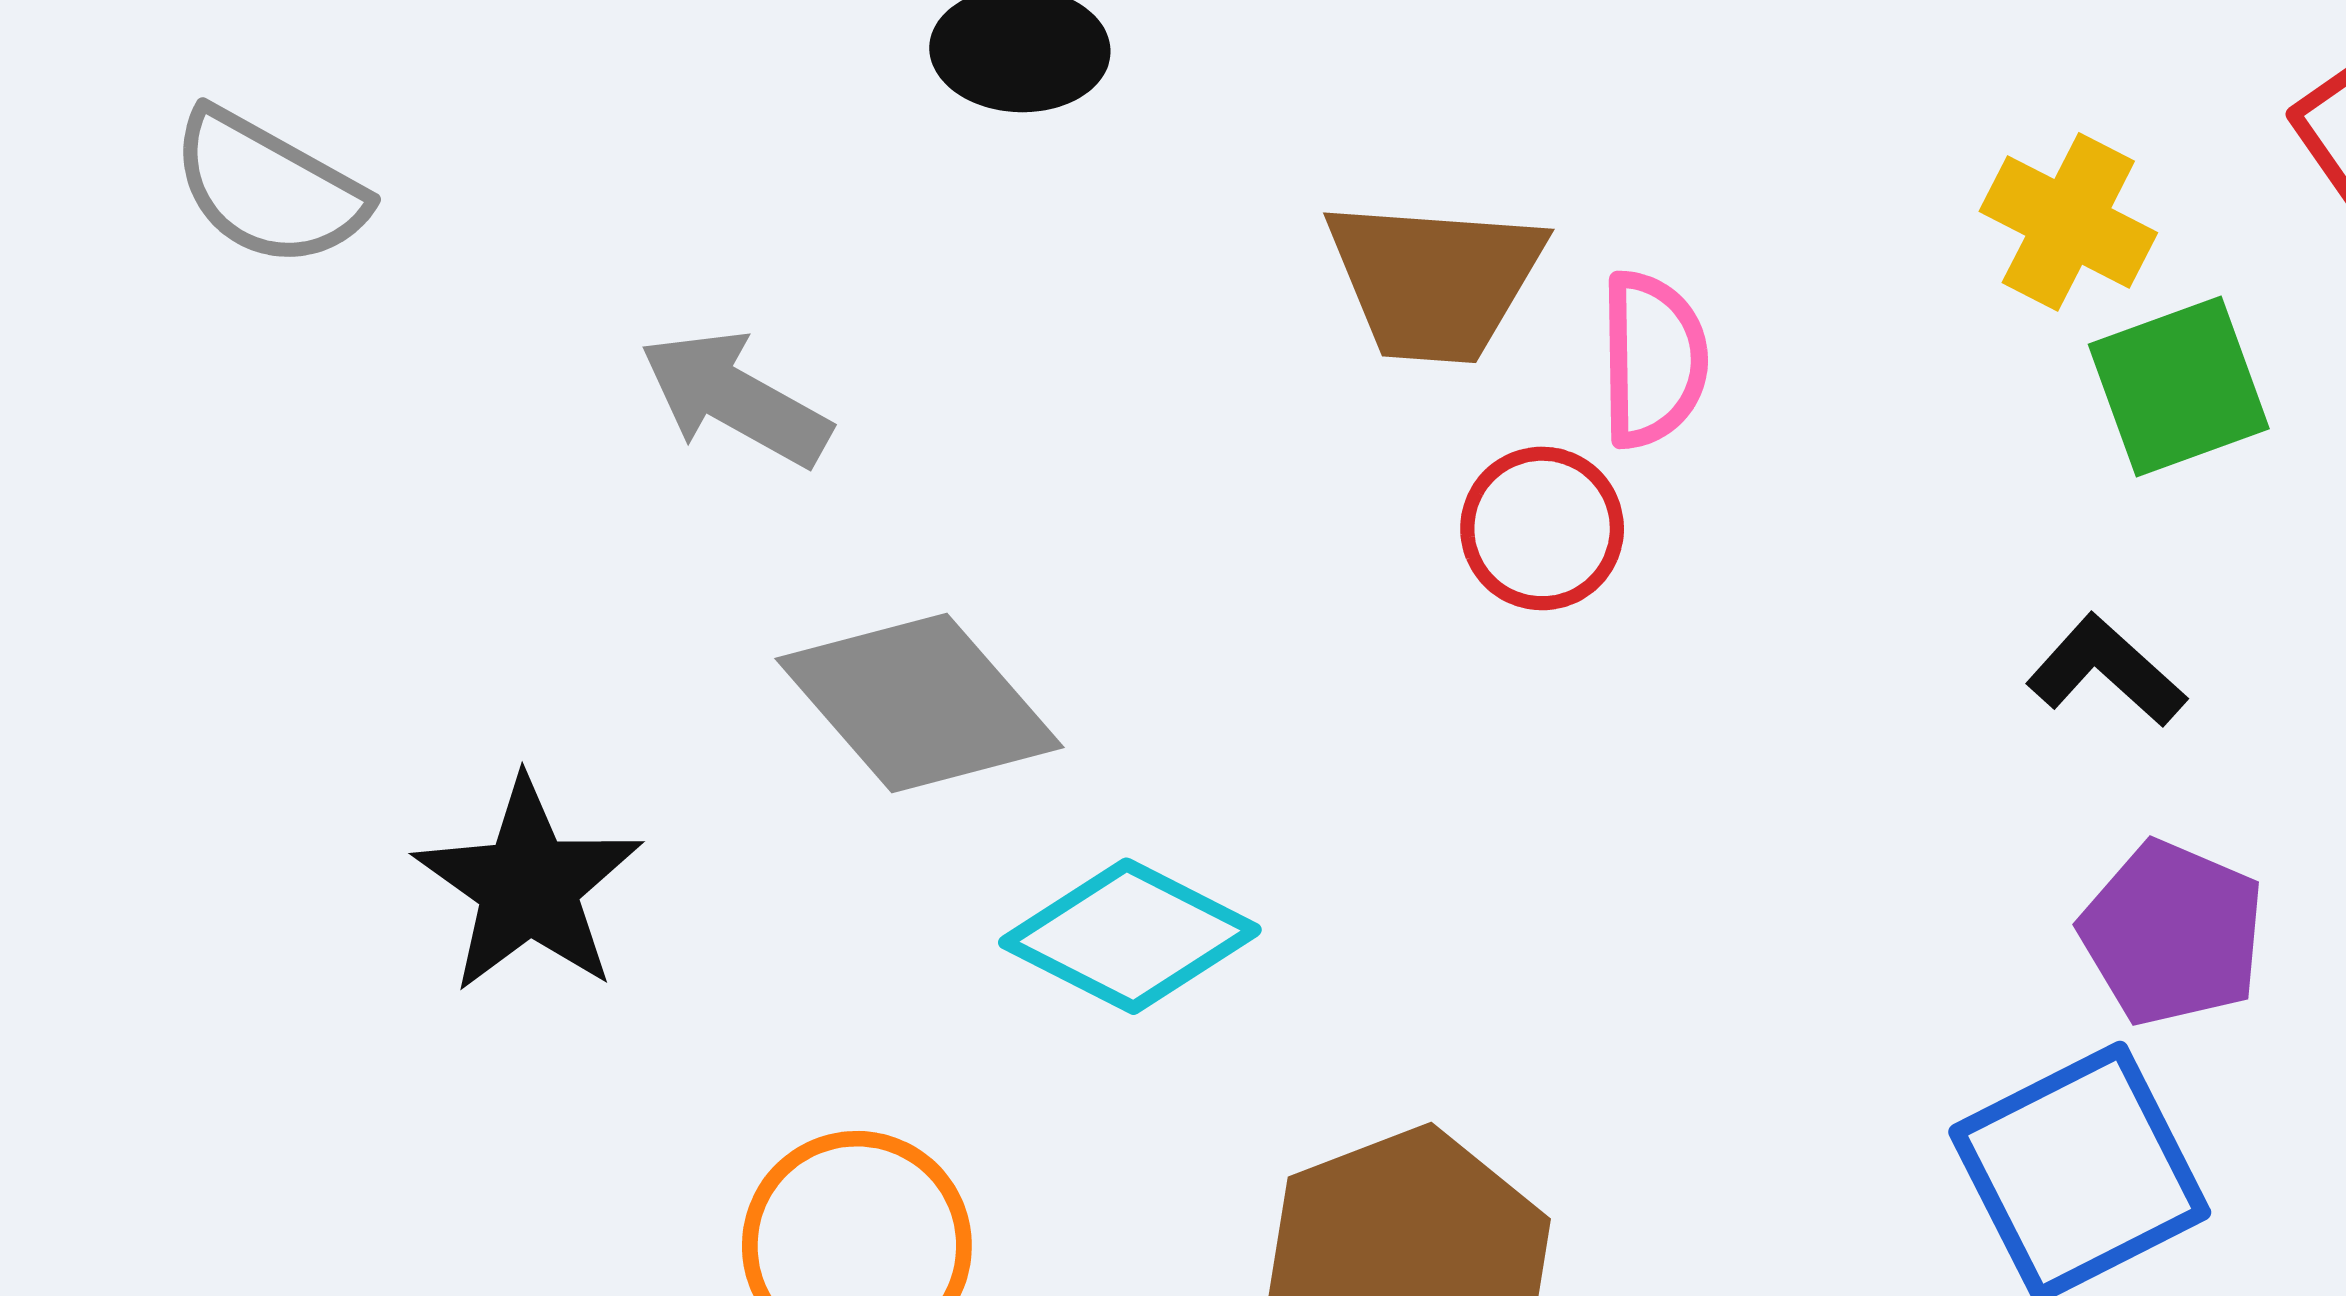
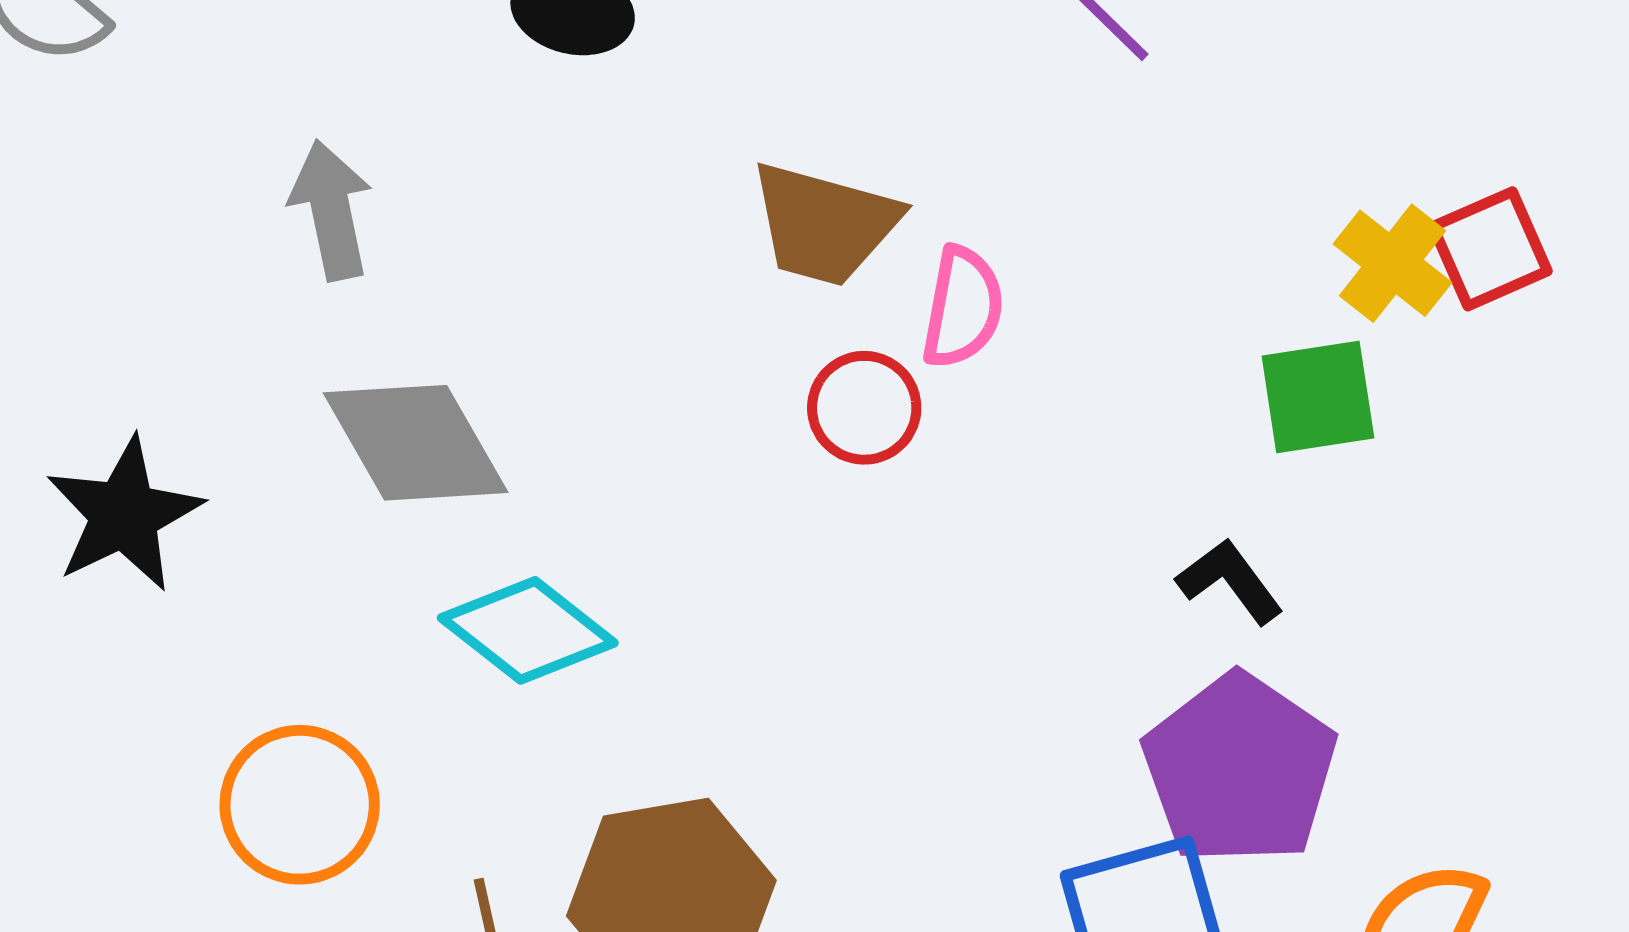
yellow cross: (2068, 222) -> (1393, 263), moved
gray arrow: (735, 398) -> (331, 210), turned 38
purple pentagon: (2172, 933) -> (1240, 769), size x1.5

